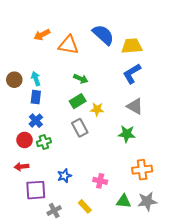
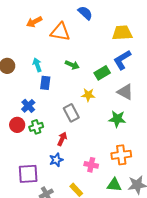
blue semicircle: (103, 35) -> (85, 13), moved, size x0.7
cyan arrow: (36, 79) -> (37, 65), moved
blue rectangle: (36, 97) -> (45, 83), moved
green rectangle: (78, 101) -> (102, 73), moved
red arrow: (21, 167) -> (62, 139), moved, turned 120
orange cross: (142, 170) -> (121, 155), moved

